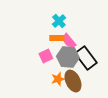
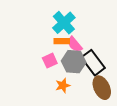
cyan cross: (59, 21) -> (64, 23), size x1.5
brown ellipse: (73, 81) -> (102, 88), moved

